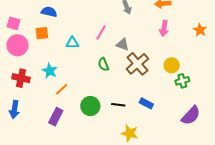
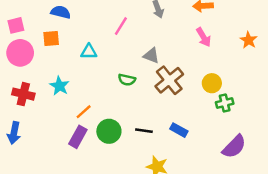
pink square: (13, 23) -> (16, 25), turned -32
pink arrow: (164, 29) -> (204, 37), turned -42
pink line: (101, 32) -> (121, 26), moved
green semicircle: (103, 64) -> (127, 80), turned -56
orange line: (62, 89) -> (84, 112), moved
purple rectangle: (56, 117) -> (78, 137), moved

